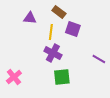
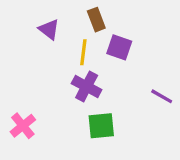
brown rectangle: (59, 12) -> (96, 20), turned 32
purple triangle: (30, 18) -> (49, 29), turned 32

